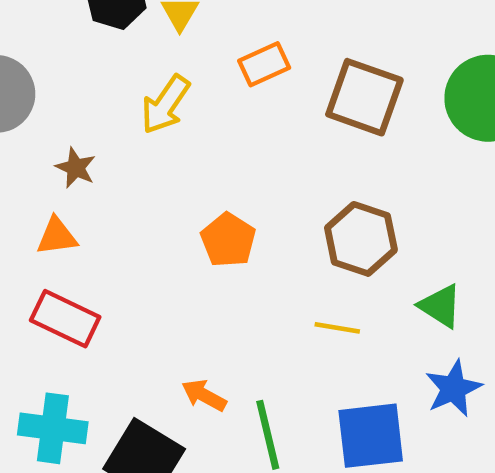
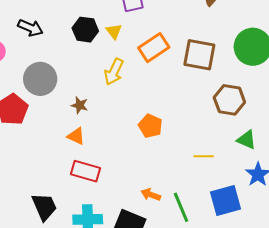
orange rectangle: (264, 64) -> (154, 48), size x1.4
orange triangle: (57, 236) -> (76, 136), turned 42
brown hexagon: (361, 239) -> (229, 100), moved

